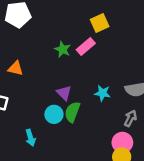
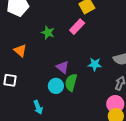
green star: (63, 49) -> (48, 33), moved
orange triangle: (16, 68) -> (20, 51), turned 32

